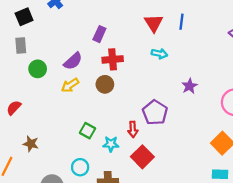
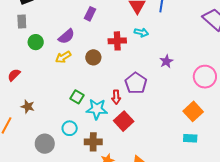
red cross: (113, 59) -> (117, 41), moved
cyan star: (111, 144) -> (97, 109), size x1.5

